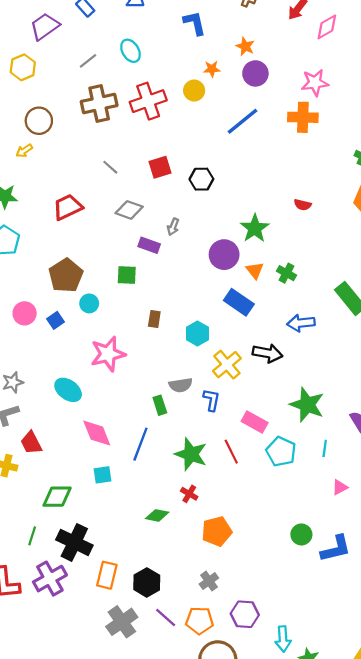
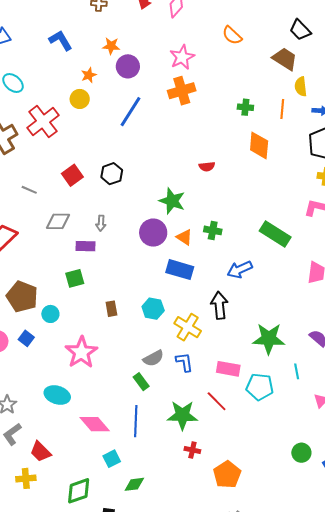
black arrow: (267, 353) -> (219, 305), turned -88
green diamond: (157, 515) -> (134, 484), moved

